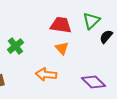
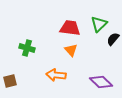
green cross: (15, 46) -> (27, 48), turned -35

